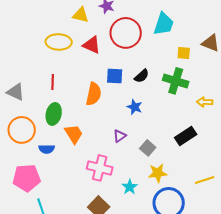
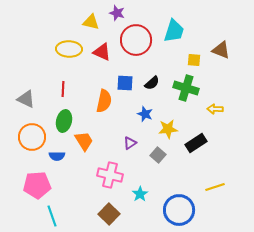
yellow star: (158, 173) -> (168, 129), moved

